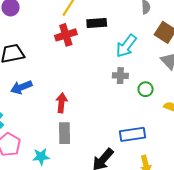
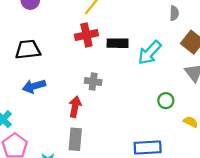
black rectangle: (97, 23) -> (118, 43), moved
gray cross: (120, 76) -> (93, 82), moved

